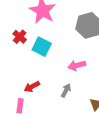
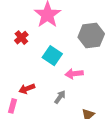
cyan square: (42, 47) -> (52, 56), moved

